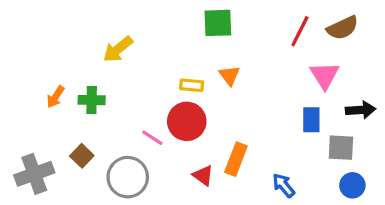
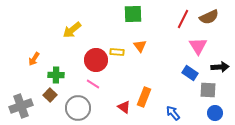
green cross: (92, 100) -> (56, 75), moved
blue rectangle: (311, 120) -> (190, 73), turned -56
red circle: (187, 121) -> (96, 60), moved

